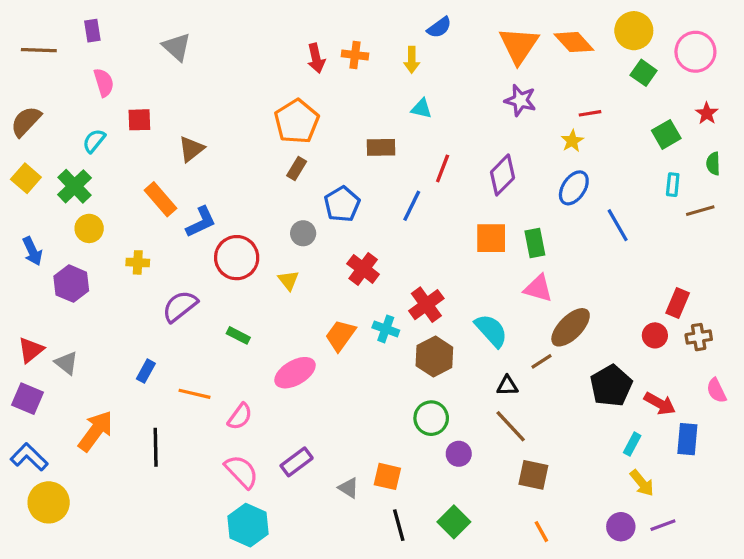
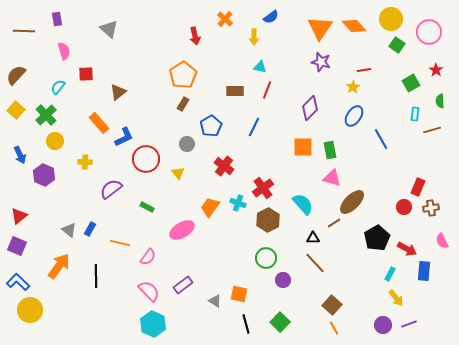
orange cross: (355, 55) -> (225, 19), moved, turned 35
red line: (443, 168) -> (267, 90), moved
gray triangle: (66, 363) -> (69, 230), moved
brown square: (533, 475) -> (332, 305), moved, turned 30

